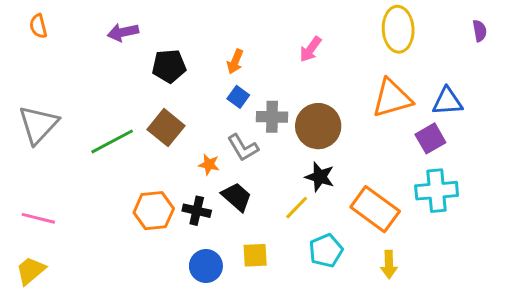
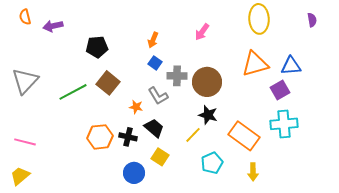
purple arrow: (123, 32) -> (53, 26), moved
black pentagon: (169, 66) -> (97, 47), moved
yellow square: (255, 255) -> (160, 157), moved, turned 36

